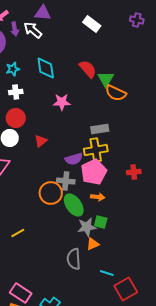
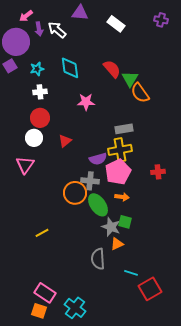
purple triangle: (43, 13) -> (80, 13), moved
orange semicircle: (116, 93) -> (140, 93), turned 30
gray star: (87, 227) -> (111, 227), turned 30

